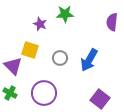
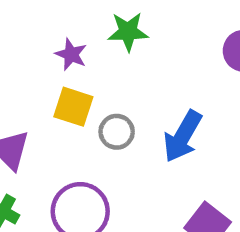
yellow square: (30, 50) -> (73, 107), moved

